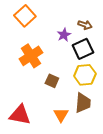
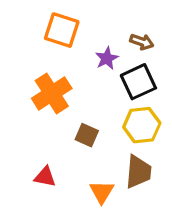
orange square: (25, 16) -> (62, 30), moved, turned -30
red triangle: (20, 115) -> (45, 177), moved, size x0.6

